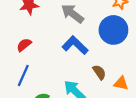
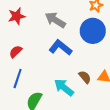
brown semicircle: (99, 72) -> (85, 77), moved

